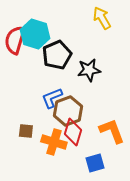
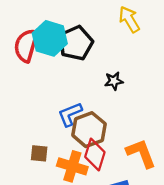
black pentagon: (57, 55) -> (76, 43), moved
black star: (89, 70) -> (114, 81), size x0.7

